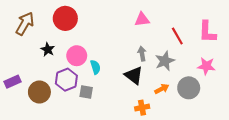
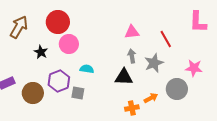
pink triangle: (142, 19) -> (132, 32), moved
pink L-shape: (207, 32) -> (198, 22), moved
pink circle: (77, 56) -> (69, 44), moved
cyan semicircle: (95, 67) -> (87, 69), turned -64
black triangle: (134, 75) -> (124, 77), turned -36
orange arrow: (162, 89) -> (151, 98), moved

